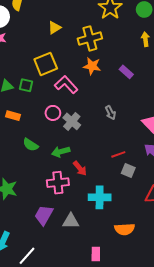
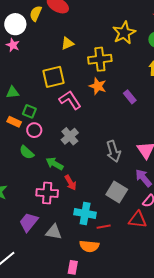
green square: (26, 85) -> (29, 111), moved
pink circle: (53, 113) -> (34, 130), moved
gray arrow: (110, 113) -> (113, 151), moved, size x1.5
green arrow: (61, 152) -> (55, 164), turned 36
red line: (118, 154) -> (104, 227), moved
gray square: (128, 170) -> (117, 192), size x1.5
orange semicircle: (125, 229) -> (89, 246), moved

